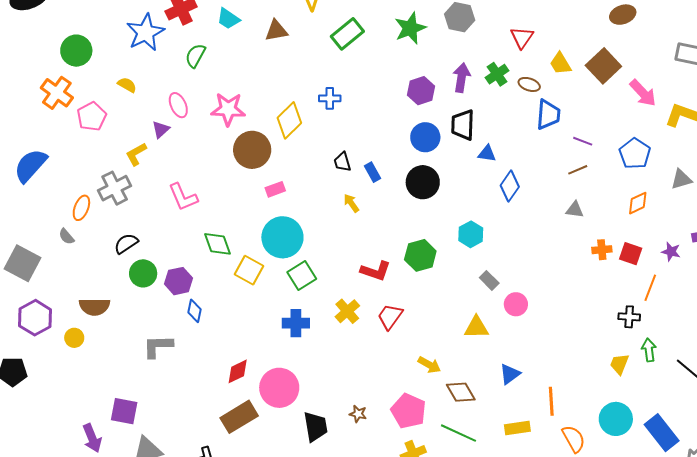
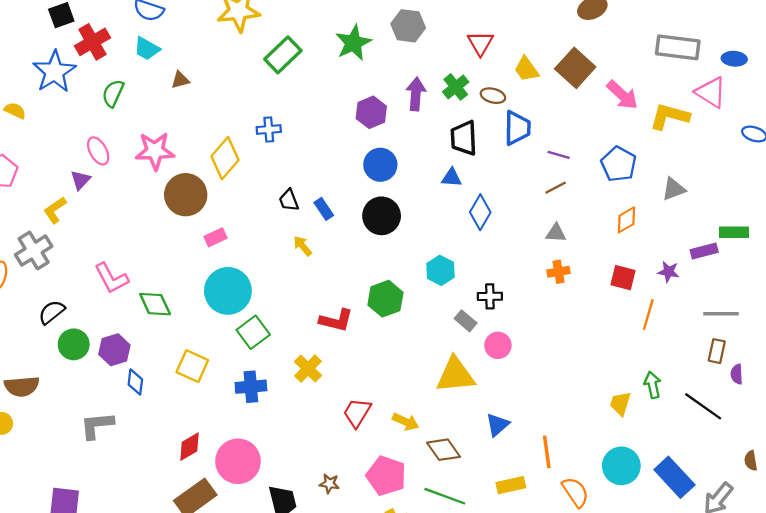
brown triangle: (276, 31) -> (180, 80), moved, size x0.7
yellow semicircle: (127, 85) -> (15, 111), moved
black trapezoid: (463, 125) -> (464, 138), moved
pink L-shape: (183, 197) -> (111, 278), moved
orange cross: (602, 250) -> (558, 272), moved
yellow square: (249, 270) -> (192, 366), moved
red trapezoid: (390, 317) -> (357, 413), moved
black cross: (629, 317) -> (490, 296), moved
yellow triangle: (476, 327) -> (455, 375), size x1.4

